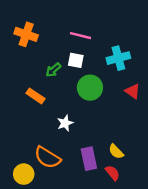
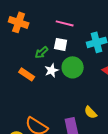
white star: (65, 123) -> (52, 70), moved
yellow semicircle: (116, 152) -> (91, 112), moved

